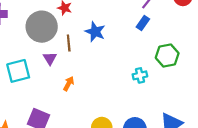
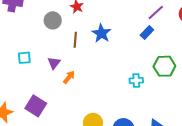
gray circle: (42, 27) -> (53, 20), size x0.6
purple triangle: (50, 58) -> (54, 63), moved
cyan square: (18, 71) -> (24, 58), size x0.6

